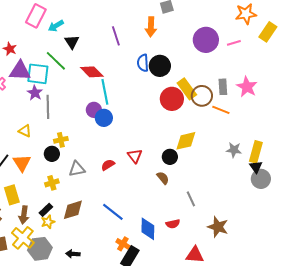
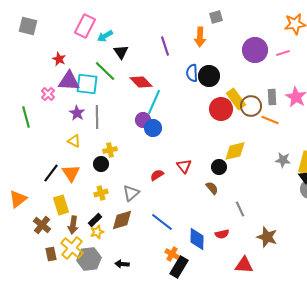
cyan line: (105, 92) -> (154, 102), turned 35
purple star: (35, 93) -> (77, 113), moved
gray triangle: (77, 169) -> (131, 193), moved, turned -30

